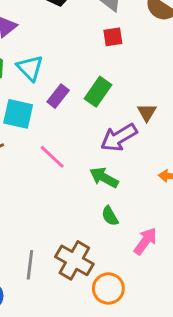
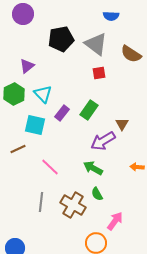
pink line: (52, 157) -> (50, 167), moved
pink arrow: (145, 241) -> (115, 221), moved
brown cross: (74, 260) -> (73, 205), moved
gray line: (30, 265) -> (41, 202), moved

